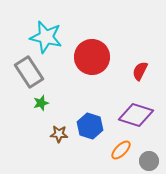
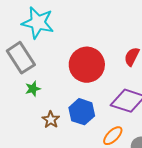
red circle: (92, 57) -> (87, 65), moved
brown star: (59, 134) -> (51, 120), turned 30

